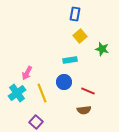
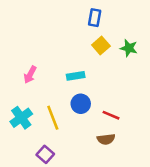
green star: (102, 49) -> (129, 48), moved
cyan rectangle: (70, 60) -> (76, 76), moved
pink arrow: (27, 73) -> (30, 75), moved

